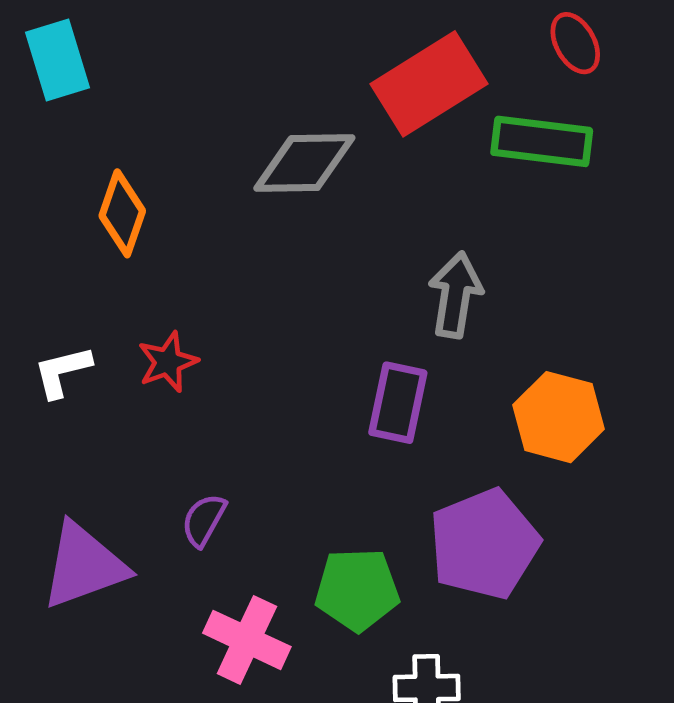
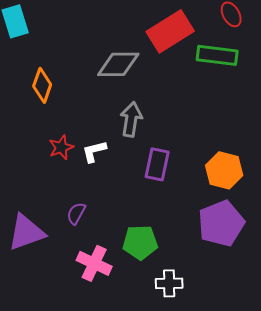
gray arrow: (455, 295) -> (131, 119), moved
white L-shape: (62, 372) -> (94, 151), moved
purple pentagon: (484, 544) -> (221, 223), moved

